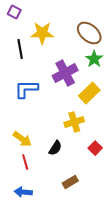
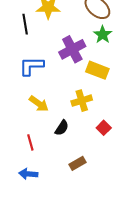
yellow rectangle: (89, 93) -> (97, 70), turned 65
yellow arrow: (22, 139) -> (39, 104), moved

